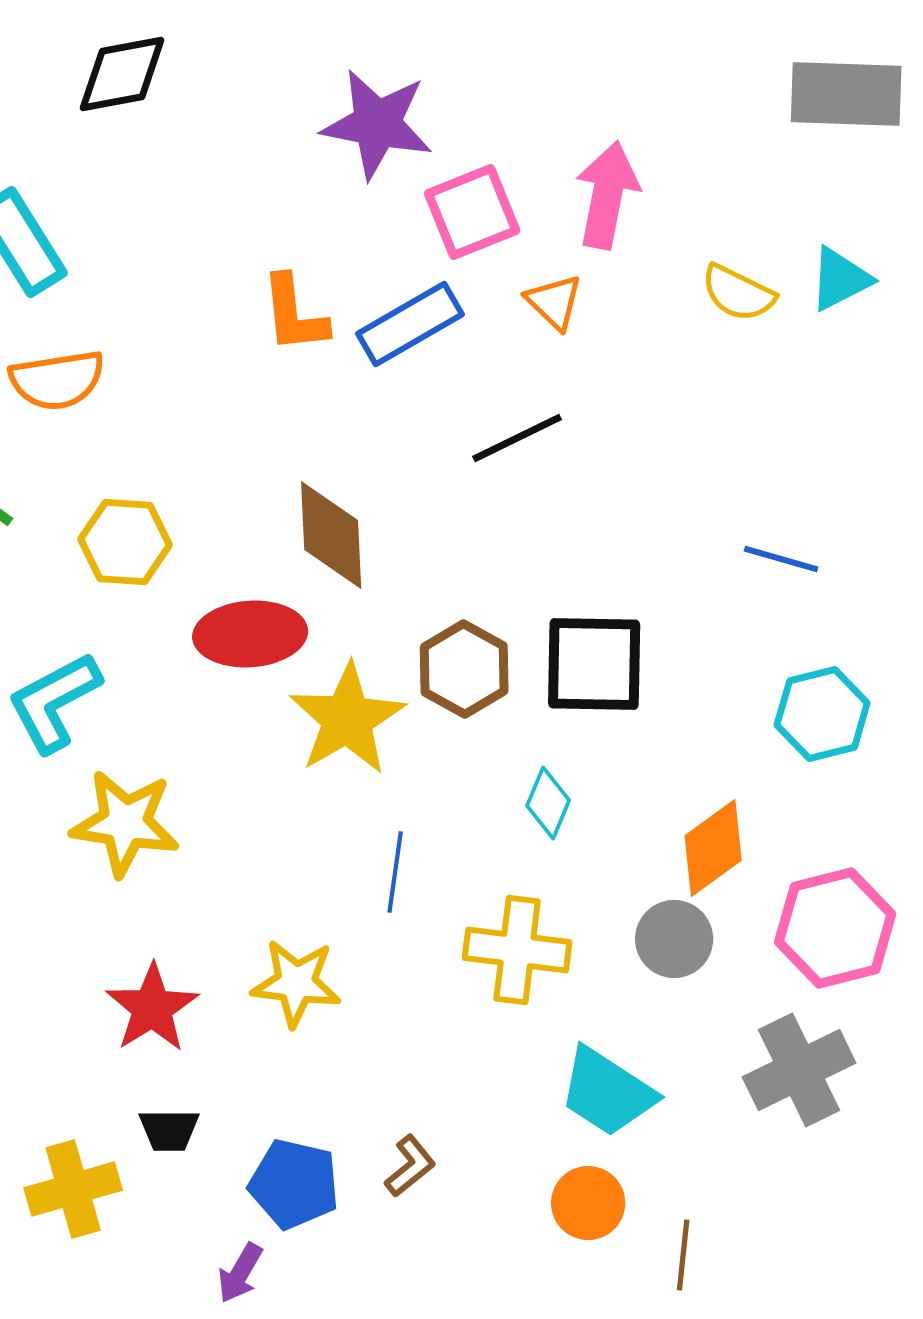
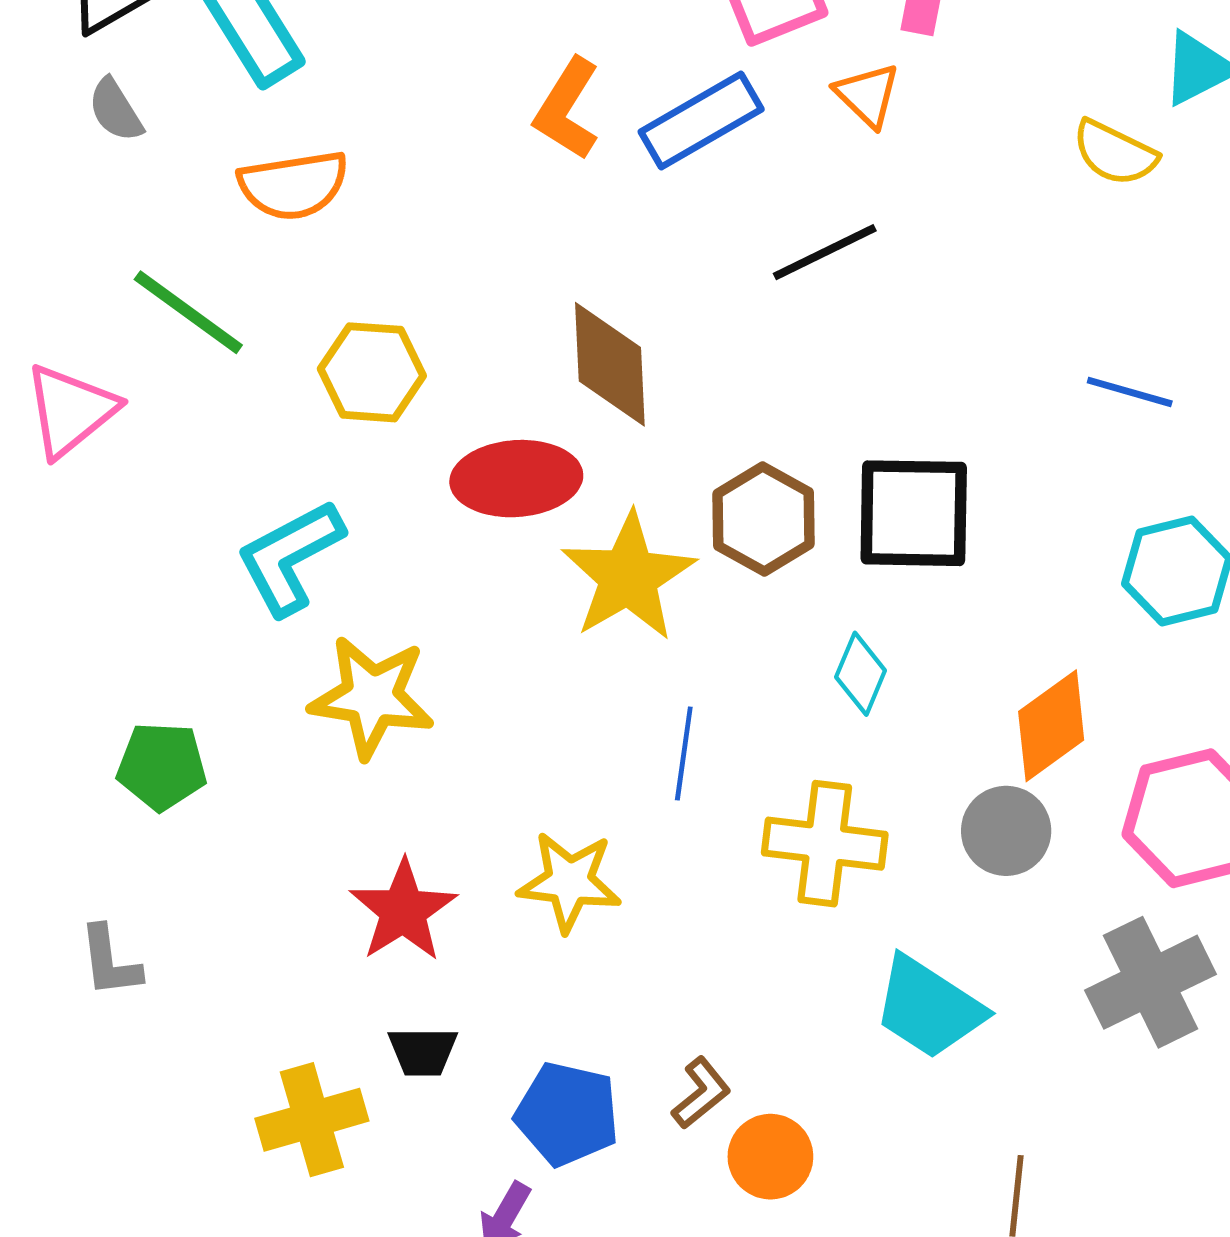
yellow semicircle: (738, 293) -> (1115, 153), moved
orange L-shape: (294, 314) -> (567, 109), turned 38
orange circle: (588, 1203) -> (770, 1157), moved

